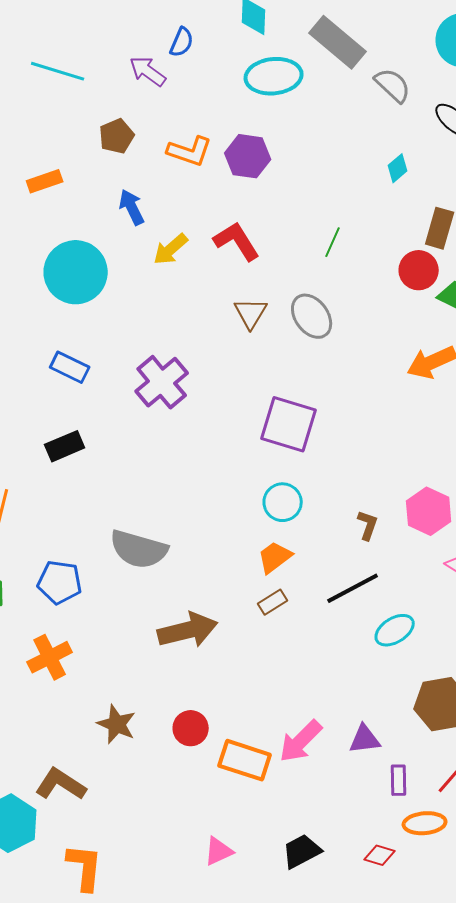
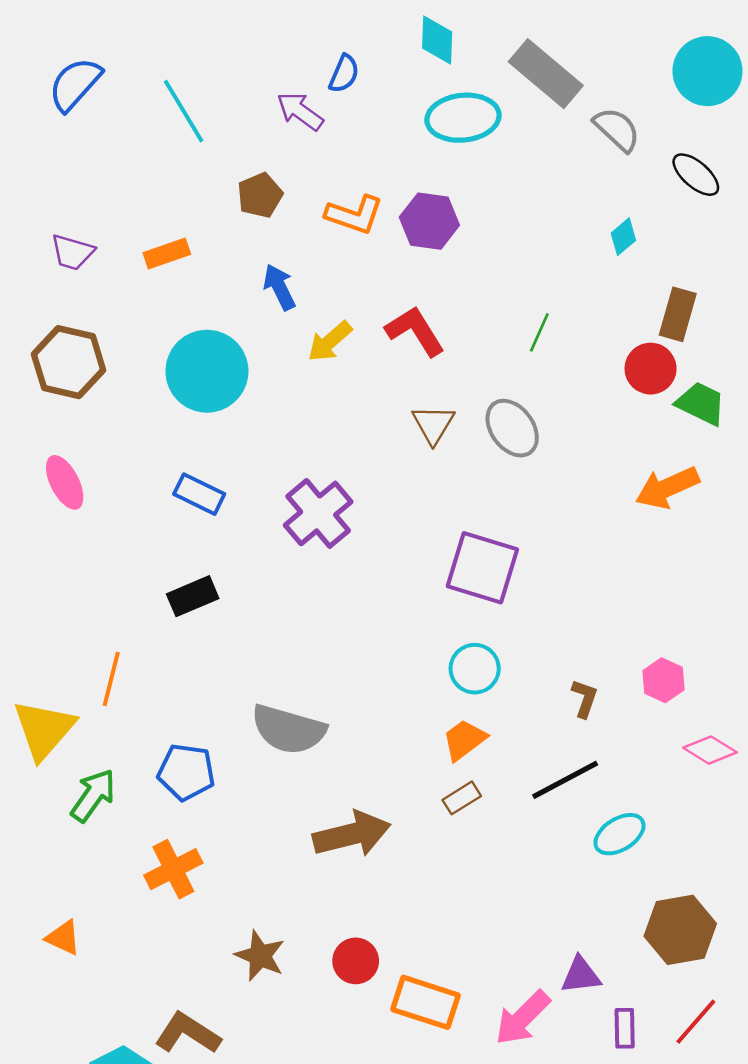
cyan line: (58, 71) -> (184, 111), turned 42
pink hexagon: (429, 511) -> (663, 680), size x0.7
pink arrow: (301, 741) -> (522, 1018), moved

